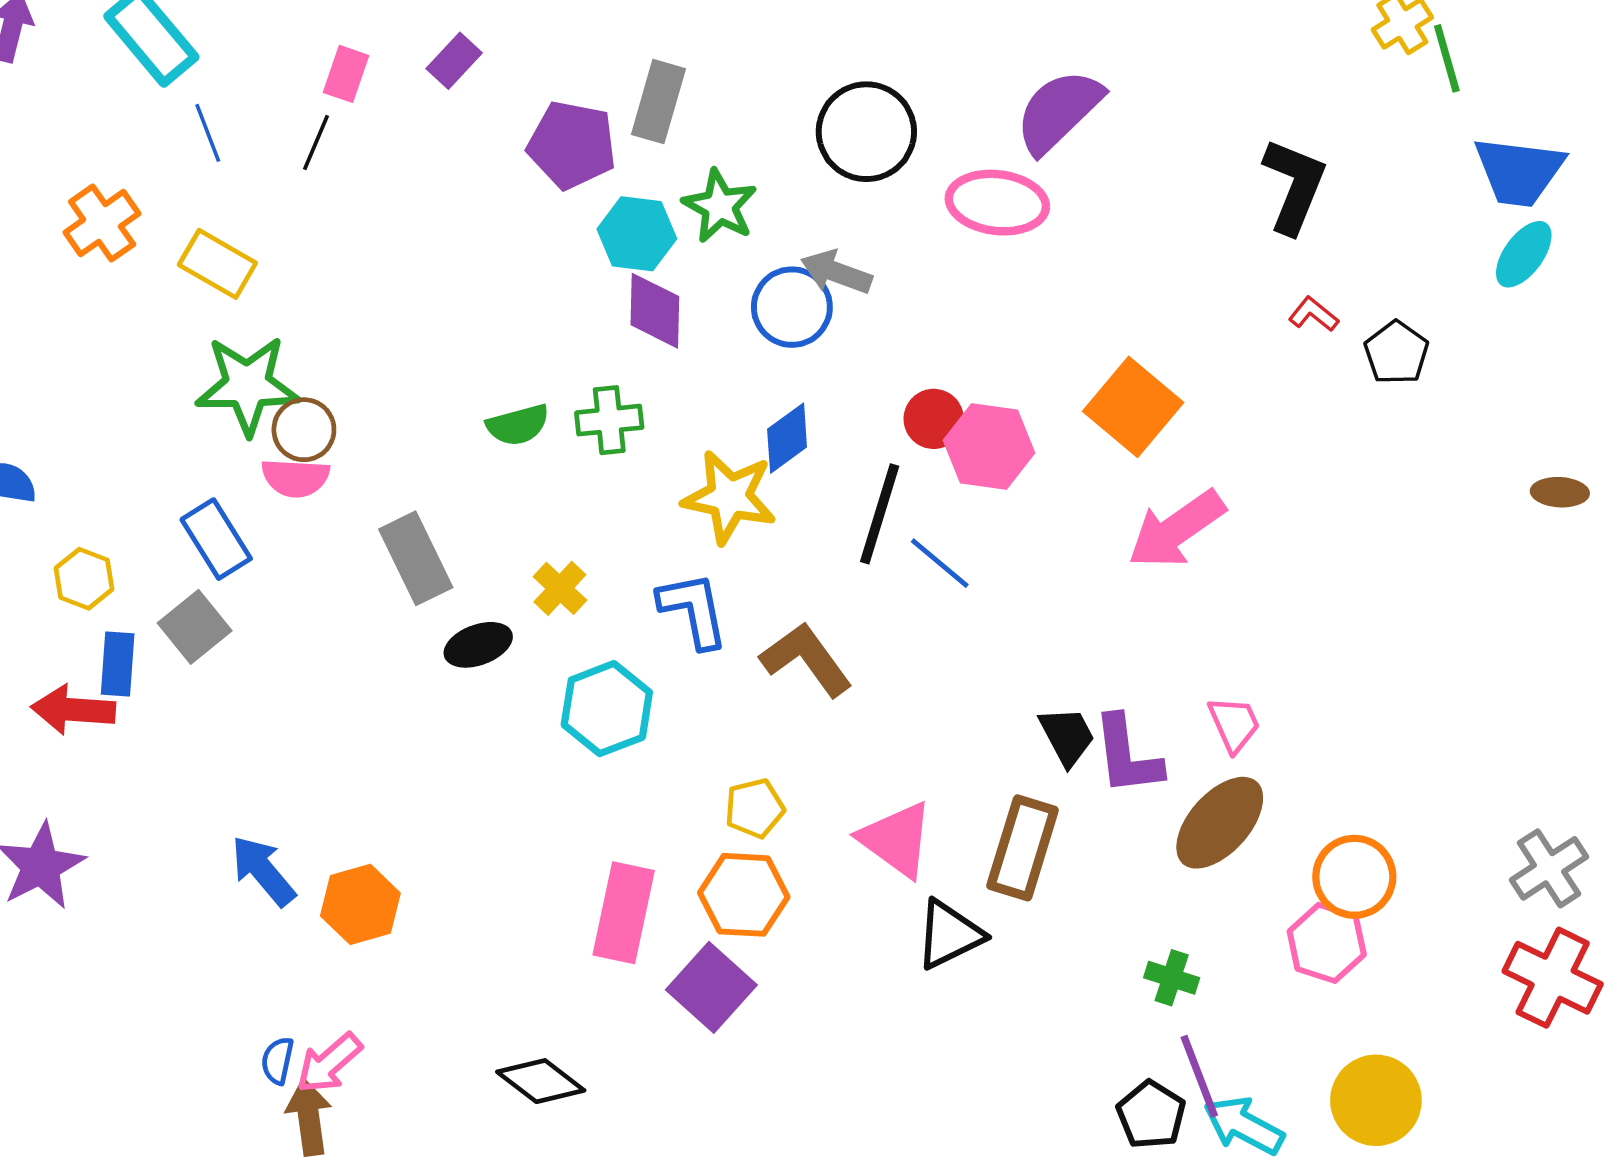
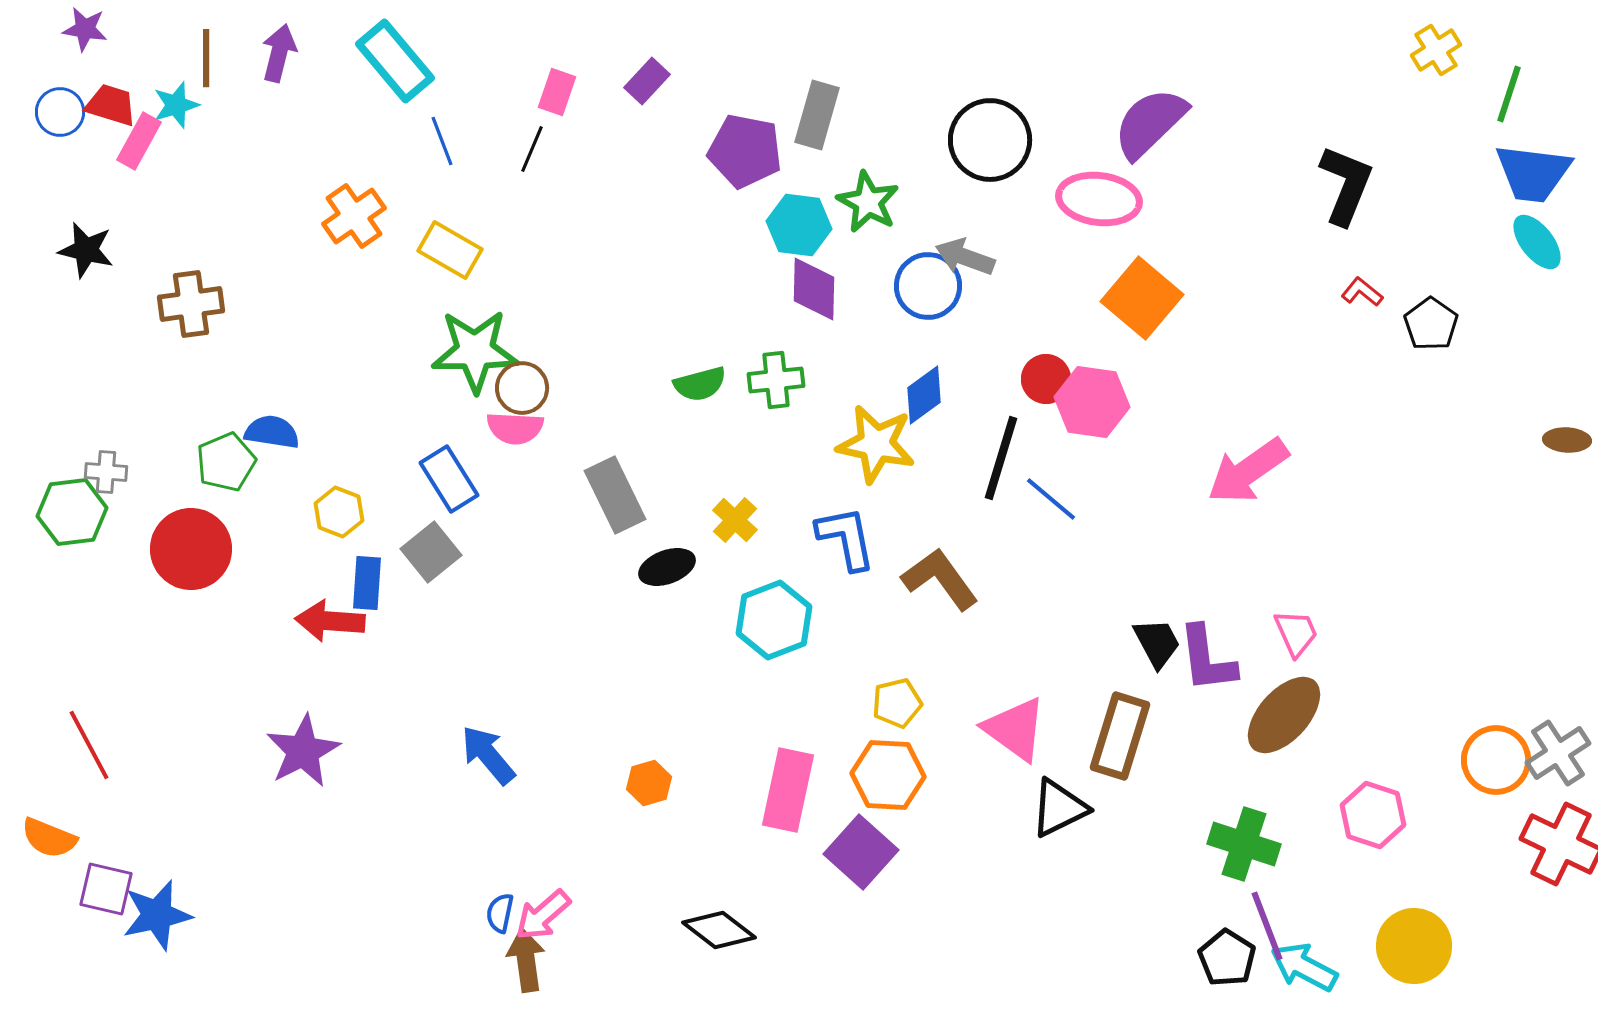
green line: (1447, 58) -> (1509, 94), moved, turned 34
cyan ellipse: (1524, 254) -> (1537, 242), turned -74
orange square: (1133, 407) -> (1142, 298), moved
orange circle: (1354, 877) -> (1496, 760), moved
orange hexagon: (360, 904) -> (649, 783), moved, size x0.7
green cross: (1172, 978) -> (1244, 844), size x1.6

